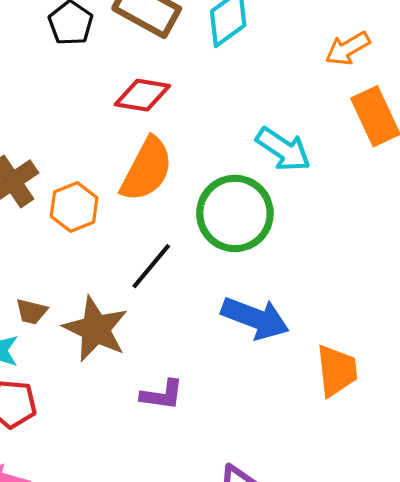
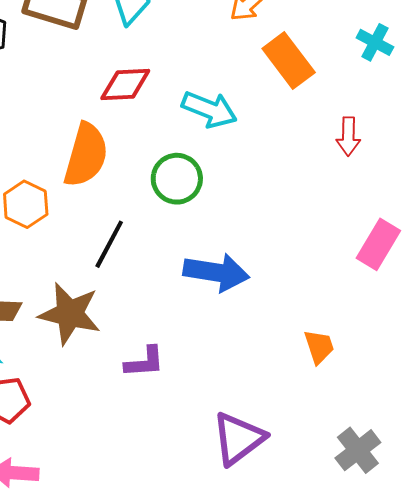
red diamond: (142, 95) -> (125, 85), moved
green circle: (235, 213) -> (177, 179), size x0.7
orange trapezoid: (337, 371) -> (319, 347), moved, size x0.7

